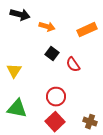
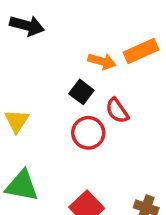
orange arrow: (47, 27) -> (102, 61), moved
red circle: (56, 97) -> (88, 133), moved

